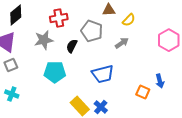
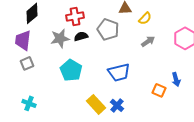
gray arrow: (122, 43) -> (148, 41), moved
black semicircle: (72, 46) -> (81, 36), moved, turned 48
cyan pentagon: (55, 72) -> (71, 70), turned 30
cyan cross: (12, 94) -> (29, 103), moved

